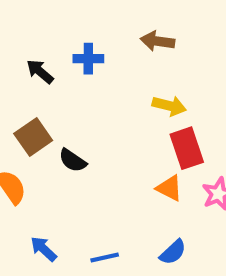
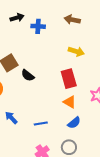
black arrow: (40, 72) -> (17, 18), moved, turned 120
red rectangle: (187, 148) -> (69, 79), moved
orange triangle: (169, 188) -> (70, 102), moved

